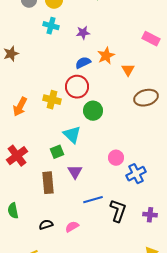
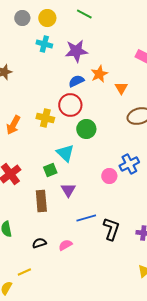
purple star: (83, 33) -> (76, 51), size x1.6
blue cross: (136, 174) -> (129, 164), moved

